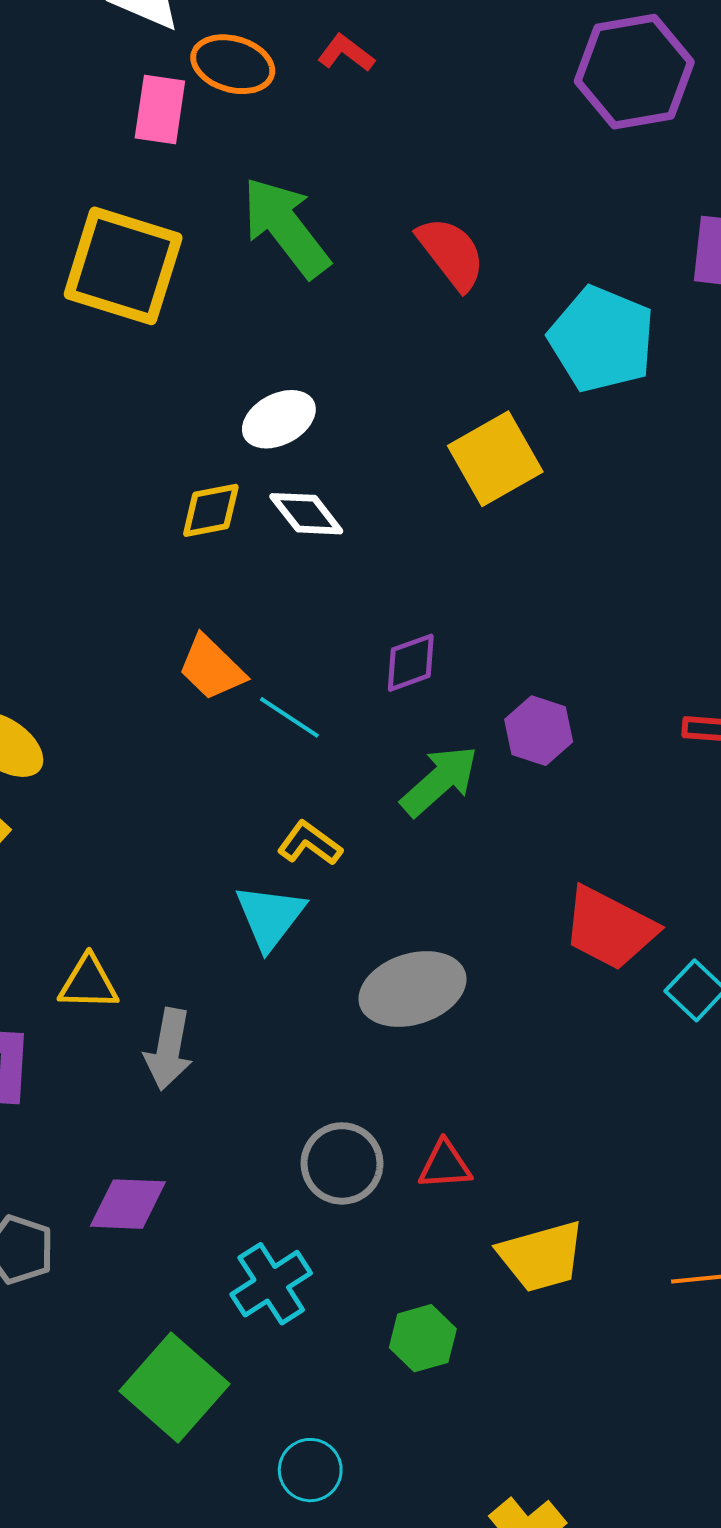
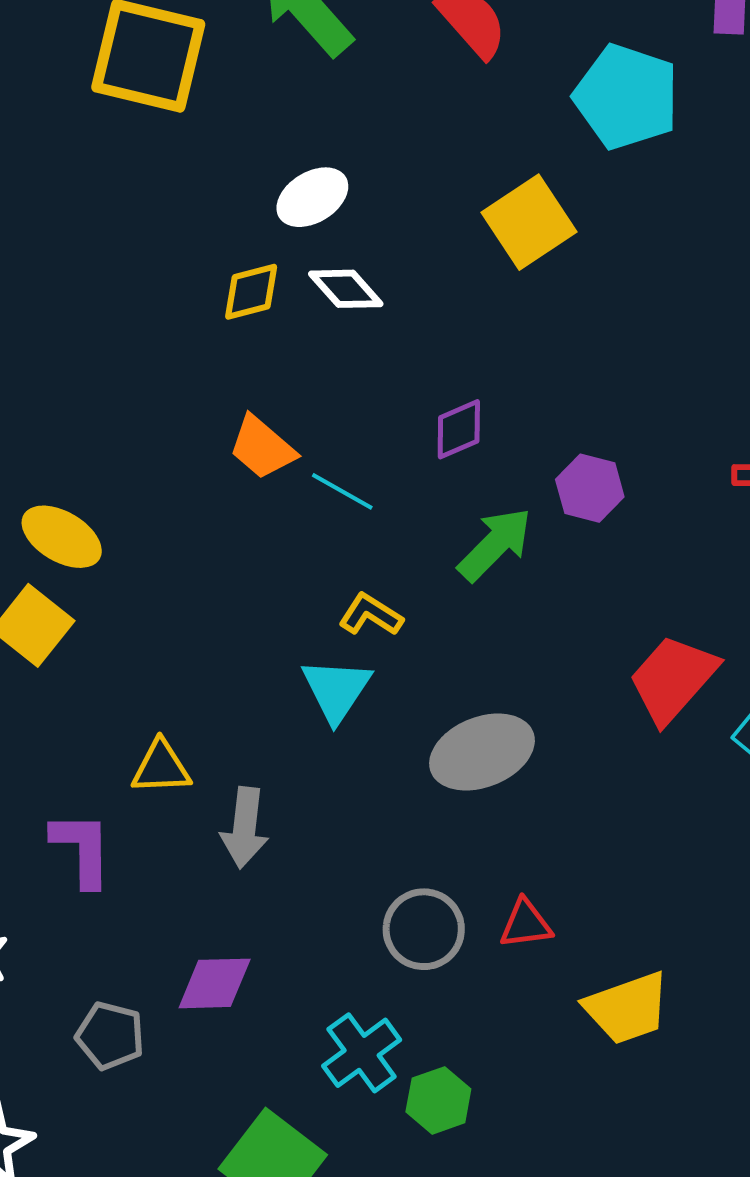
red trapezoid: (609, 928) -> (673, 679), turned 108
green hexagon: (423, 1338) -> (438, 1100), moved

